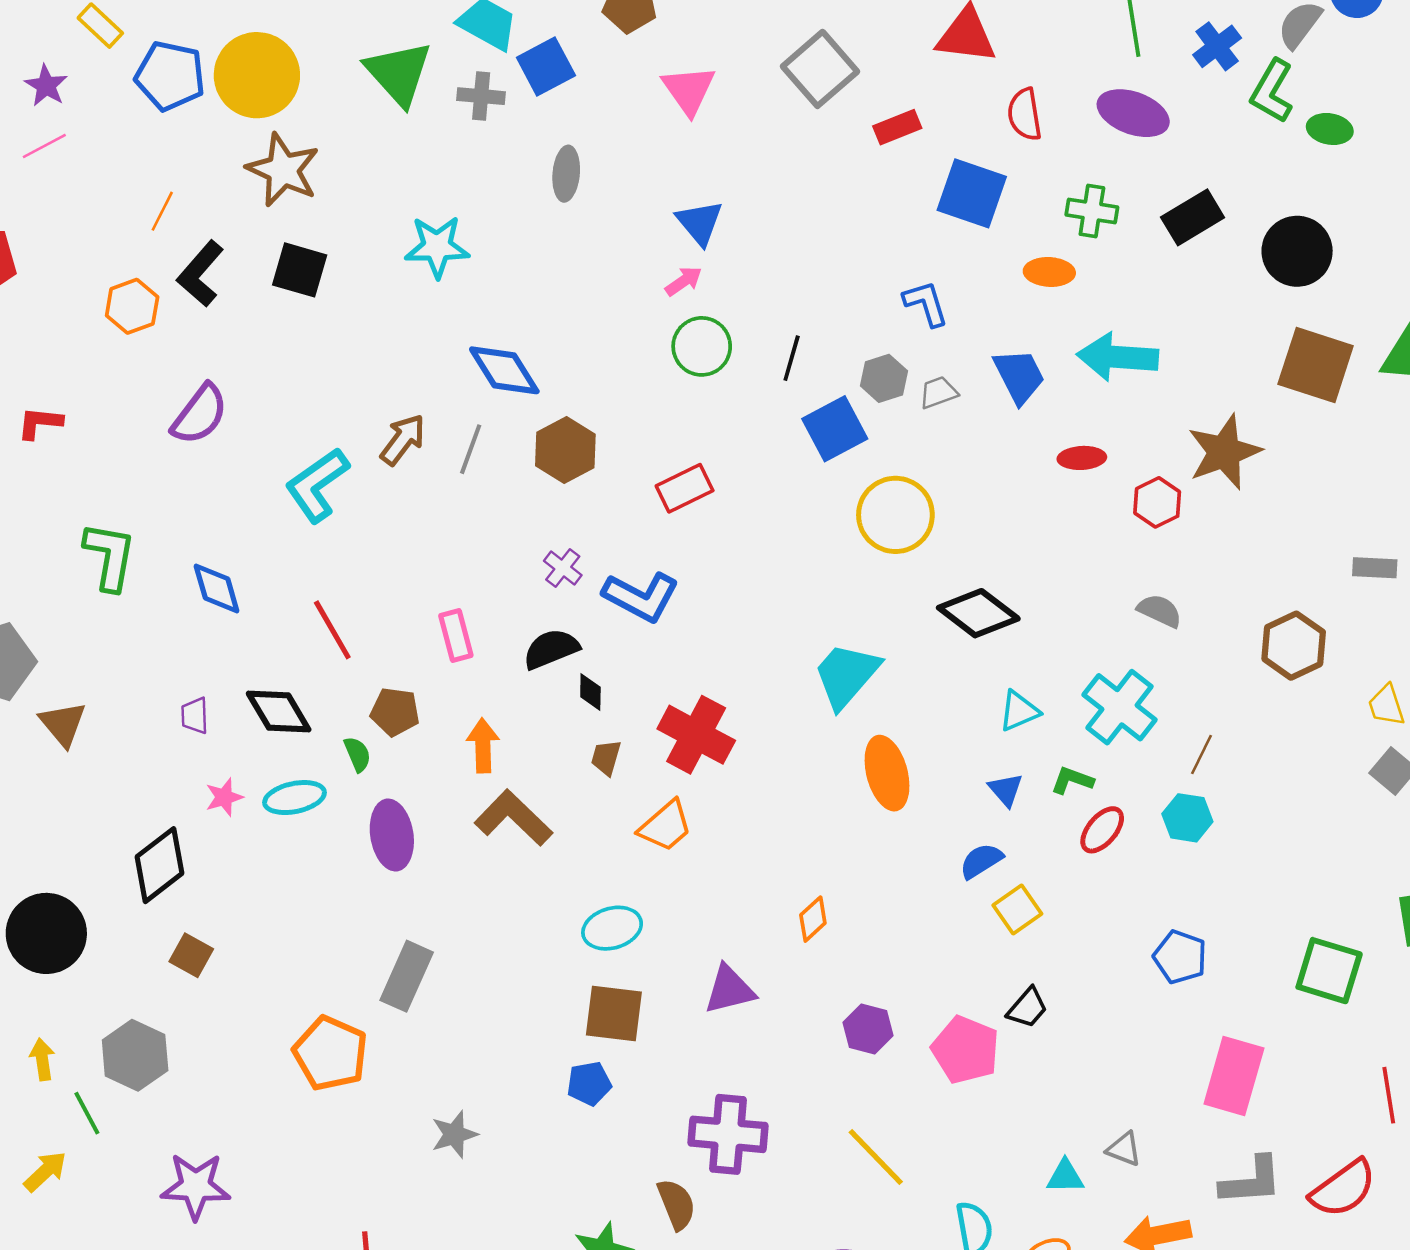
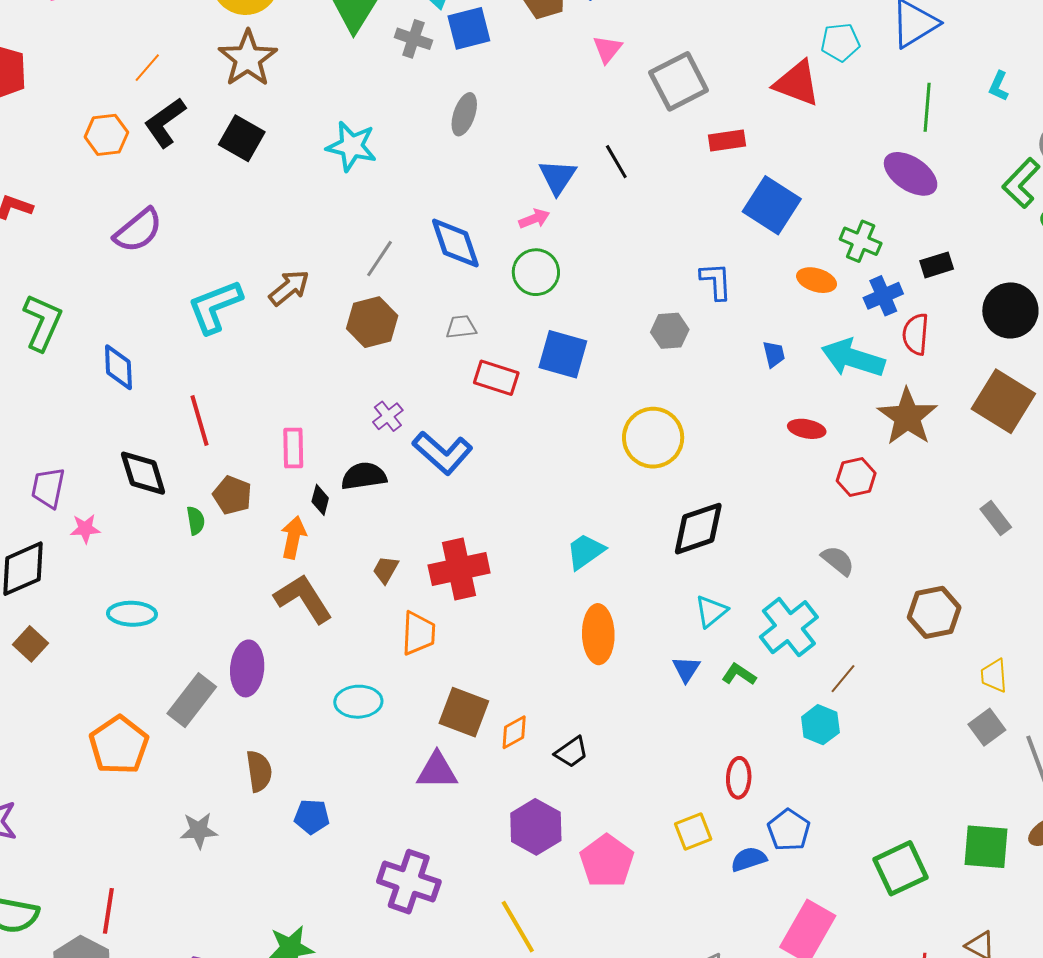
blue cross: (1217, 46) -> (883, 296), moved
pink triangle: (689, 90) -> (607, 49), moved, size x0.7
red semicircle: (1025, 114) -> (916, 334), moved
black rectangle: (1193, 217) -> (937, 265), size x0.7
black line: (792, 358) -> (616, 162), moved, turned -60
blue diamond: (504, 370) -> (455, 243), moved
blue trapezoid: (1019, 376) -> (774, 354), size x0.6
gray trapezoid: (938, 392) -> (461, 327), moved
blue square: (835, 429) -> (563, 354), moved, turned 30
gray line: (471, 449) -> (379, 259), moved
brown hexagon: (565, 450) -> (372, 322), moved
brown star: (1224, 452) -> (907, 417), moved, turned -30
red rectangle: (685, 488) -> (496, 378), turned 30
gray rectangle: (1375, 568) -> (996, 518), moved, turned 36
black diamond: (978, 613) -> (698, 529), turned -70
cyan trapezoid: (846, 675) -> (585, 551), size x0.7
black diamond: (590, 692) -> (320, 500), moved
cyan triangle: (1019, 711) -> (711, 611), turned -30
purple trapezoid: (195, 716) -> (48, 488), moved, size x1.4
red cross: (696, 735) -> (459, 569), turned 36
cyan ellipse: (294, 798) -> (132, 614), moved
orange trapezoid: (666, 826) -> (418, 633), turned -60
red ellipse: (1102, 830) -> (739, 778), moved, turned -51
purple ellipse: (392, 835) -> (247, 668), moved
blue semicircle: (981, 861) -> (749, 859), moved
yellow square: (1017, 909) -> (693, 832), moved
green square: (1329, 971) -> (901, 868), turned 34
black trapezoid: (1027, 1008) -> (571, 752), moved
brown square: (614, 1014) -> (464, 712), moved
purple hexagon: (868, 1029) -> (536, 827), size x1.4
brown semicircle: (676, 1204) -> (259, 771), moved

